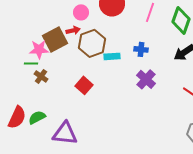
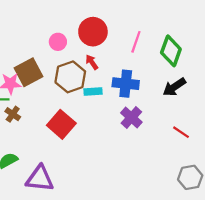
red arrow: (73, 30) -> (92, 62), moved, turned -112
blue cross: (141, 49) -> (126, 84), size x1.6
red square: (84, 85) -> (61, 124), size x1.4

